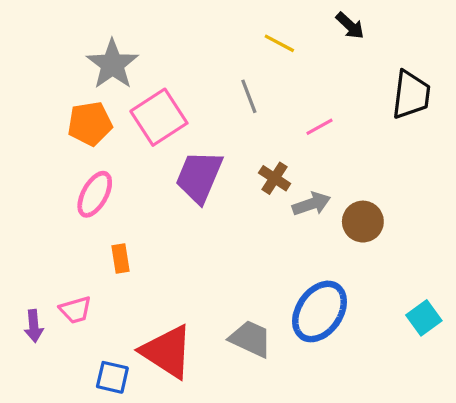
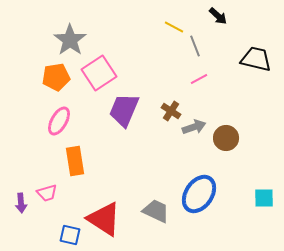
black trapezoid: (411, 95) -> (256, 59), turned -84
gray line: (249, 96) -> (195, 46), moved
orange rectangle: (120, 258) -> (75, 161), size x1.6
cyan square: (424, 318) -> (264, 198), turned 35

